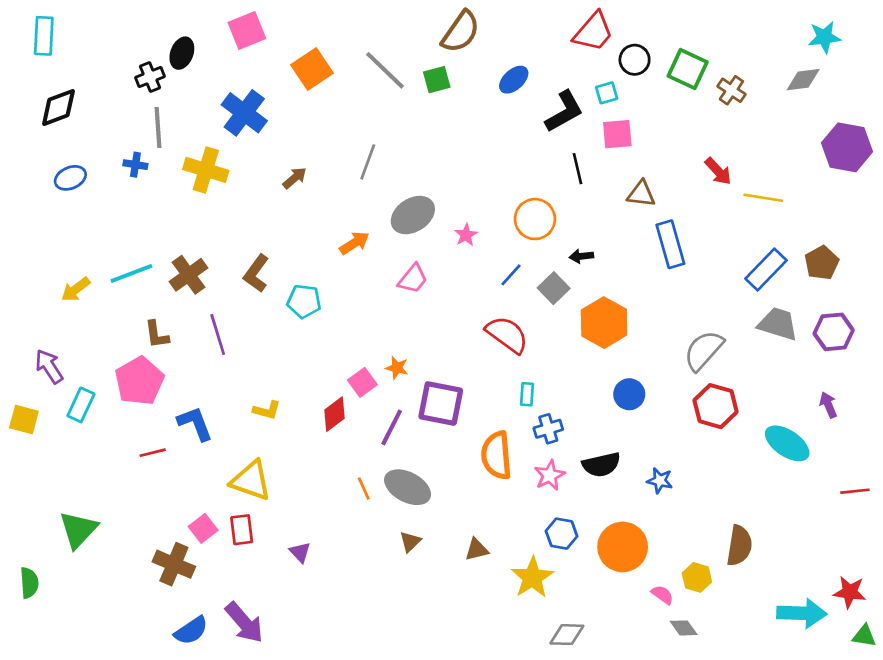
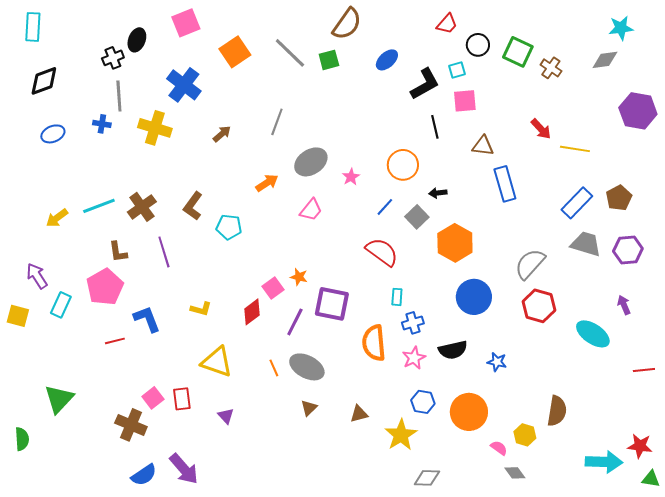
red trapezoid: (593, 32) -> (447, 24), size x0.7
blue circle: (629, 394) -> (474, 297), size x1.5
yellow triangle: (251, 481) -> (217, 362), moved

